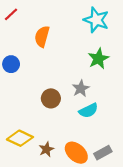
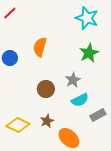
orange semicircle: (42, 36) -> (40, 47), moved
brown star: (46, 149) -> (47, 121), moved
gray rectangle: (103, 153) -> (98, 115), moved

